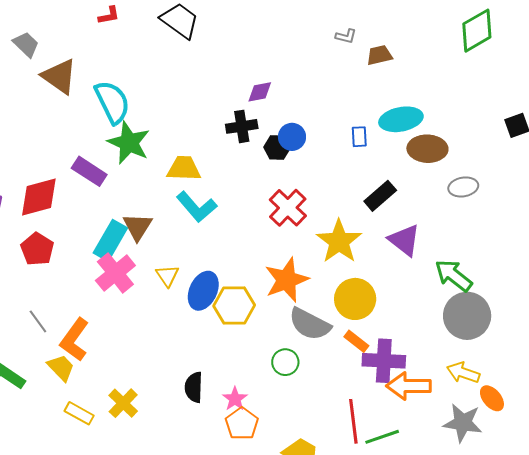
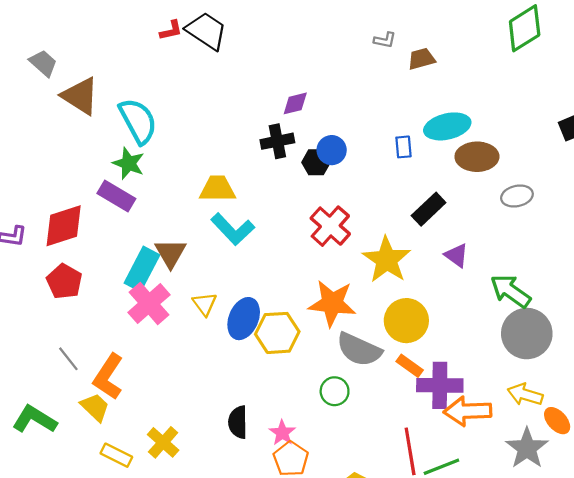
red L-shape: (109, 15) -> (171, 30), moved
green star: (129, 143) -> (129, 163), moved, size x0.7
purple triangle: (404, 240) -> (456, 255), size x0.7
orange star: (287, 280) -> (332, 303), turned 30
gray star: (463, 423) -> (527, 448), turned 30

